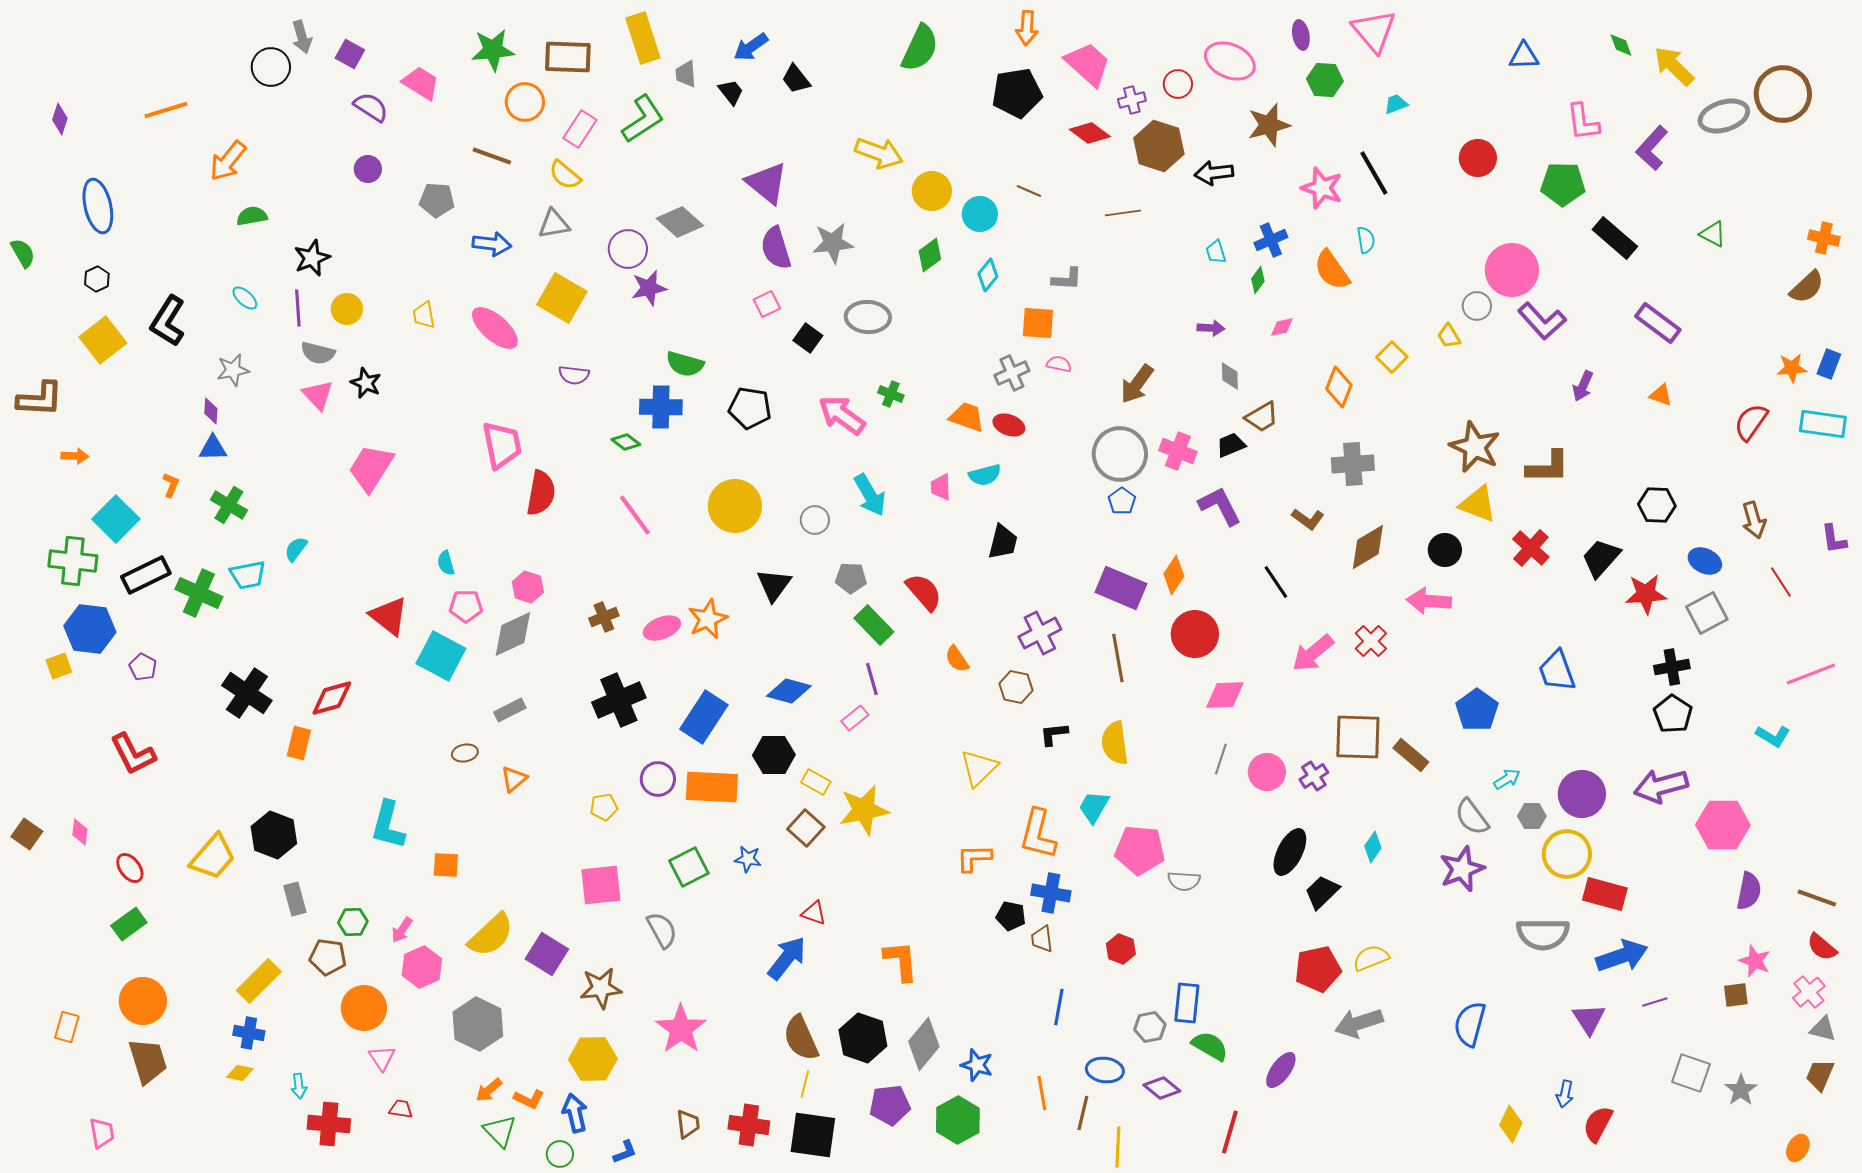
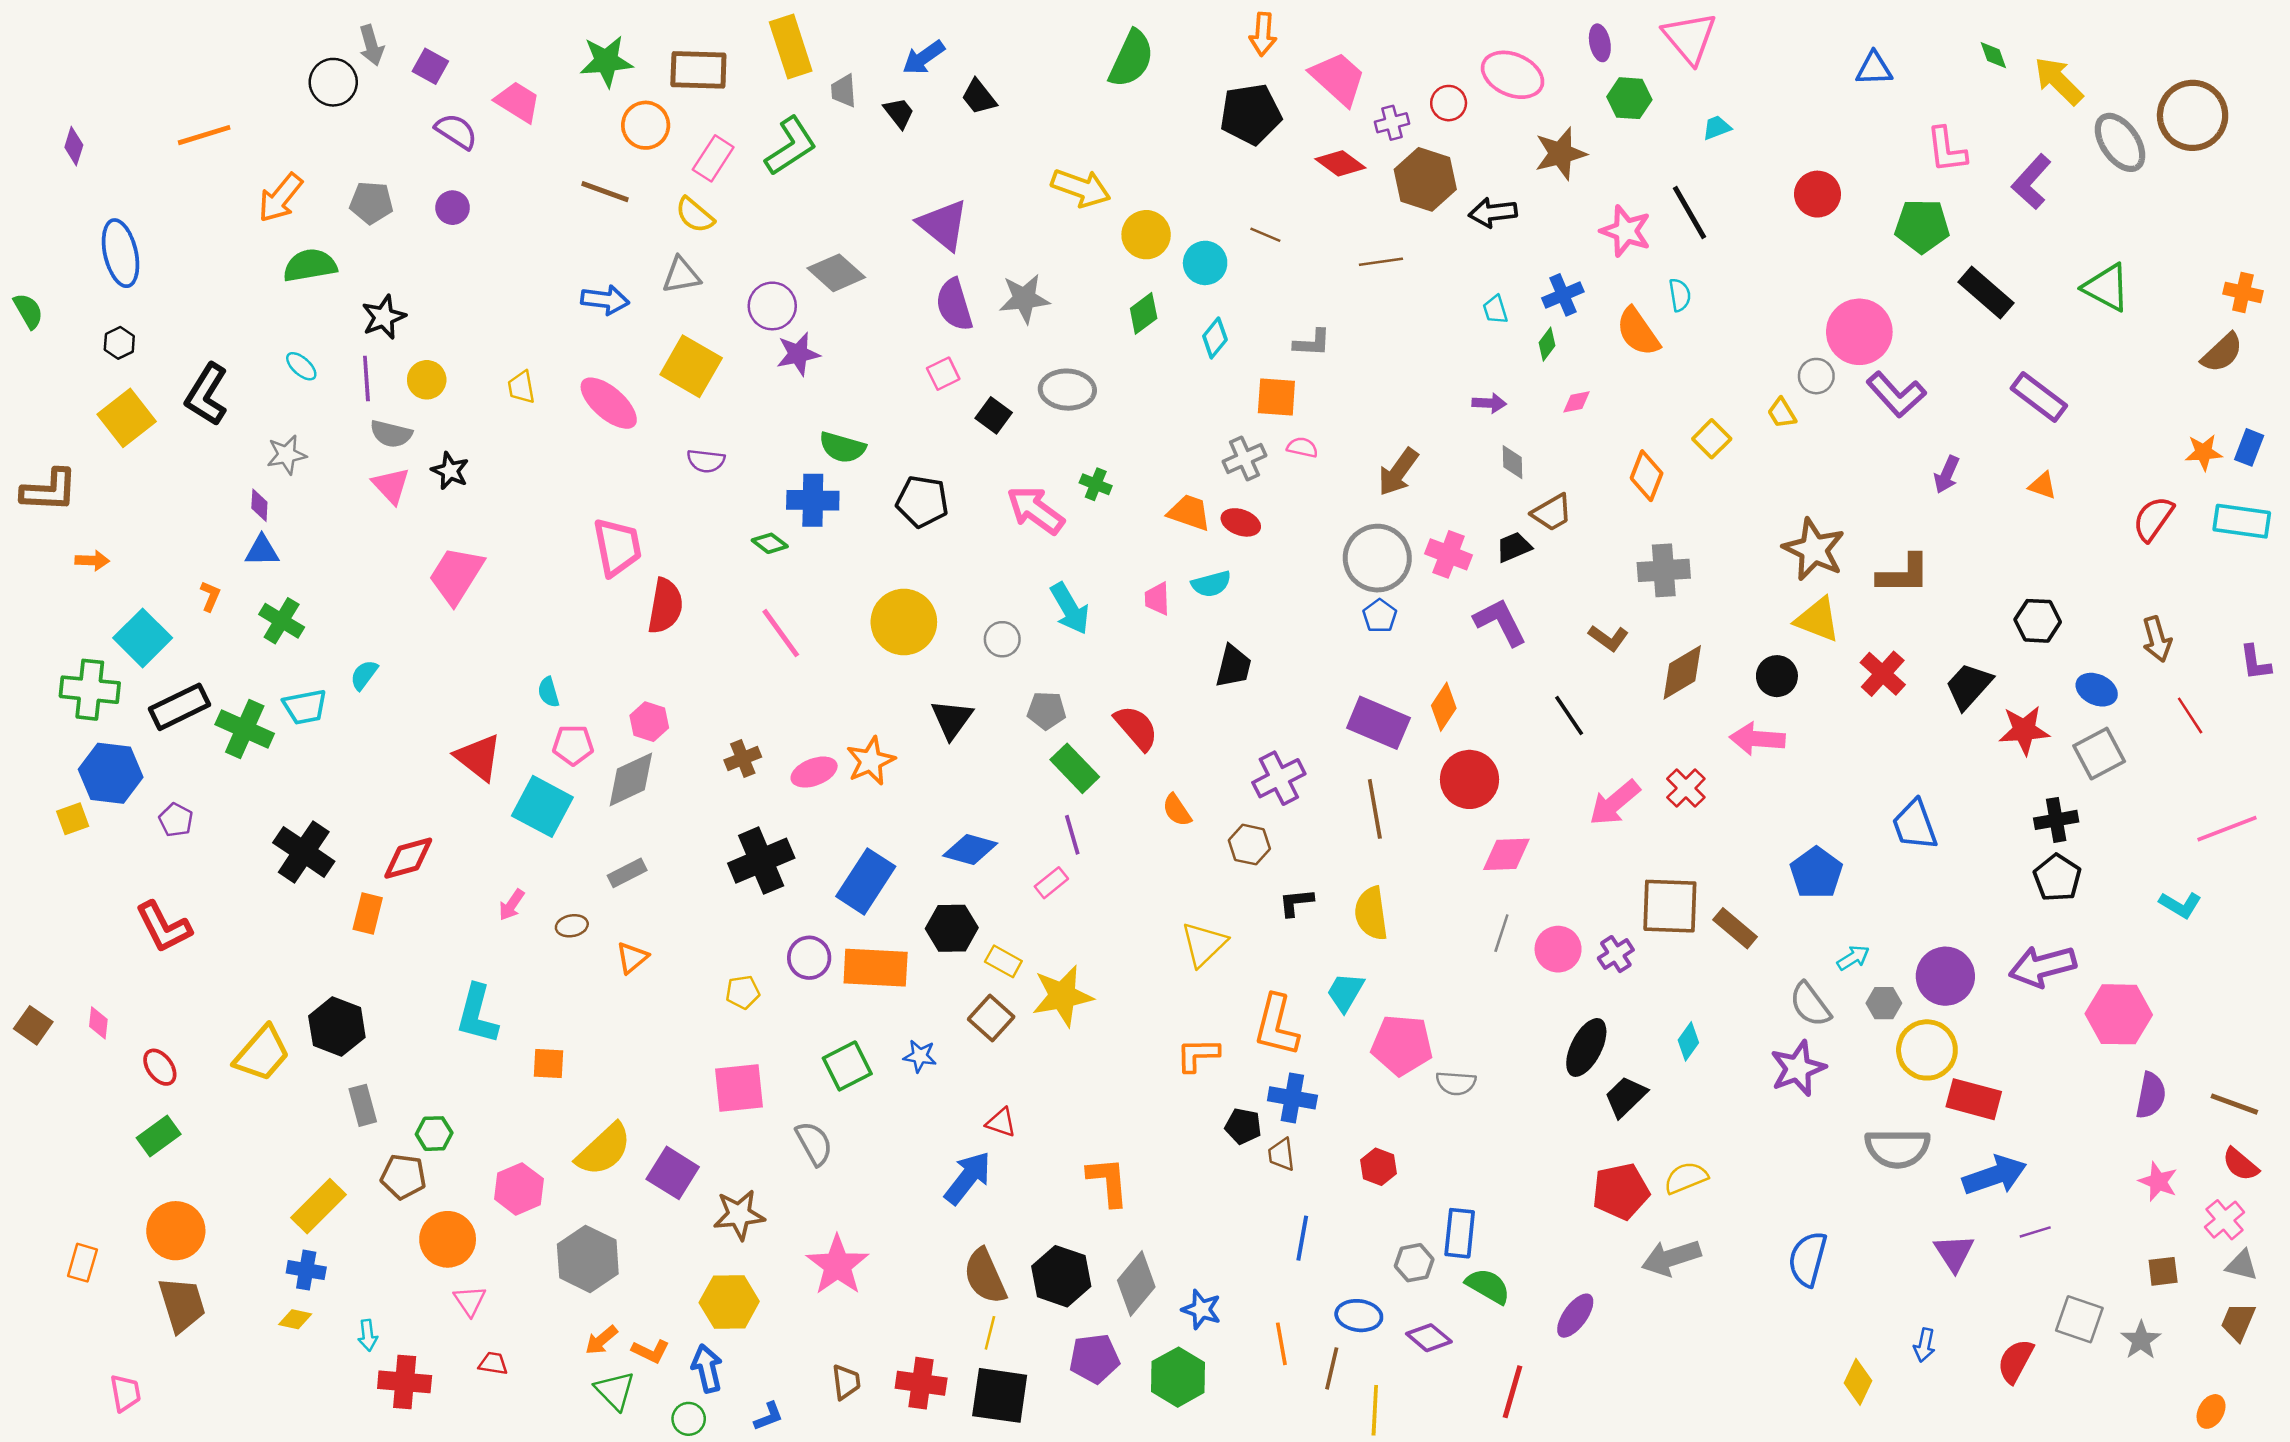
gray ellipse: (1724, 116) -> (2120, 142), turned 72
gray pentagon: (437, 200) -> (371, 203), moved
green semicircle: (252, 216) -> (310, 265), size x1.4
green triangle: (1713, 234) -> (2106, 288), size x1.5
pink arrow: (402, 930) -> (512, 905), moved
brown square: (1736, 995) -> (2163, 1271), moved
red semicircle: (1598, 1124) -> (2015, 1361), moved

